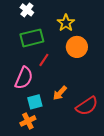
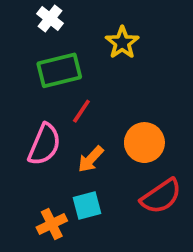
orange circle: (77, 47) -> (144, 143), moved
orange arrow: (60, 93) -> (91, 159), moved
cyan square: (35, 102) -> (87, 206), moved

